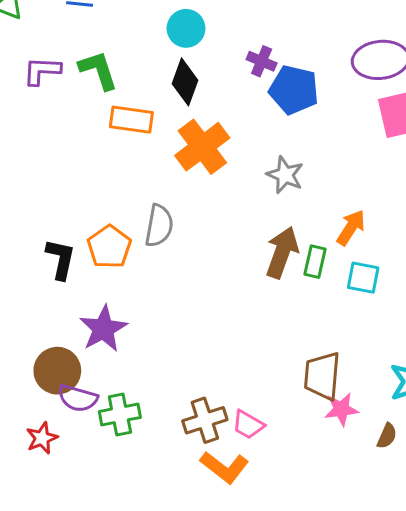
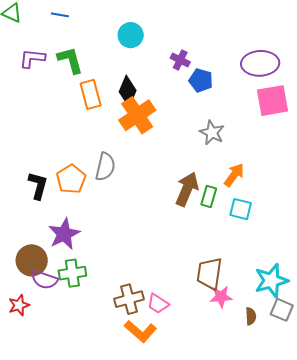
black diamond: (185, 82) -> (128, 91), moved
blue pentagon: (294, 90) -> (201, 80), size x0.7
orange rectangle: (131, 120) -> (91, 94), turned 64
gray star: (285, 175) -> (212, 133), moved
green cross: (120, 414) -> (72, 273), moved
brown semicircle: (387, 436) -> (251, 316), turned -30

